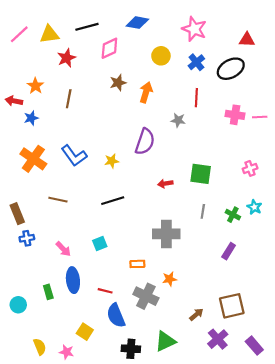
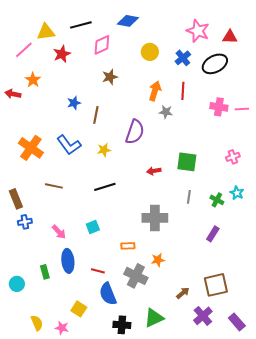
pink star: (194, 29) -> (198, 31), moved
pink line: (19, 34) -> (24, 50), moved
orange arrow: (146, 92) -> (155, 91), moved
brown line: (69, 99) -> (96, 115), moved
blue star: (31, 118) -> (74, 103), moved

